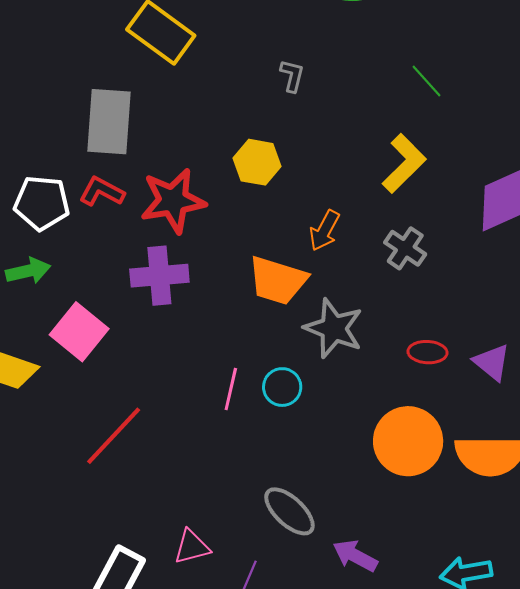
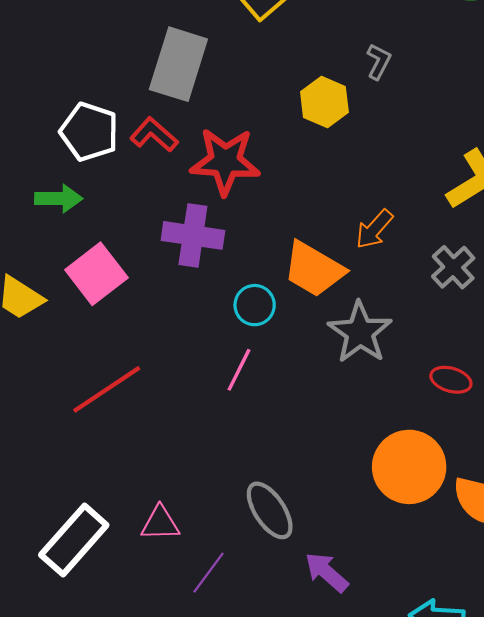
yellow hexagon: (257, 162) -> (324, 102), moved
cyan circle: (282, 387) -> (255, 305), moved

